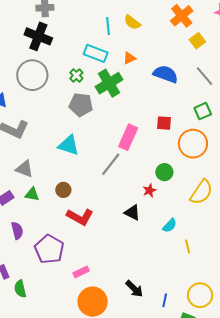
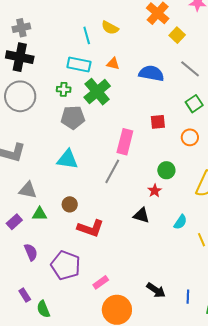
orange triangle: (129, 58) -> (113, 64), turned 48
green cross: (76, 75) -> (64, 89), turned -32
orange circle: (193, 144) -> (190, 137), size x0.6

